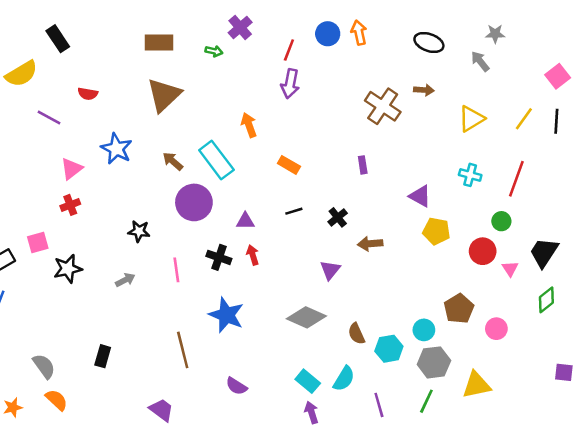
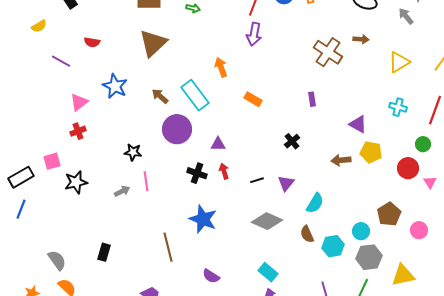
yellow semicircle: (22, 74) -> (39, 26), size x0.6
black line: (294, 211) -> (257, 180), moved
brown arrow: (370, 244) -> (341, 160), moved
pink line: (176, 270) -> (146, 181), moved
cyan semicircle: (344, 379) -> (315, 203), moved

